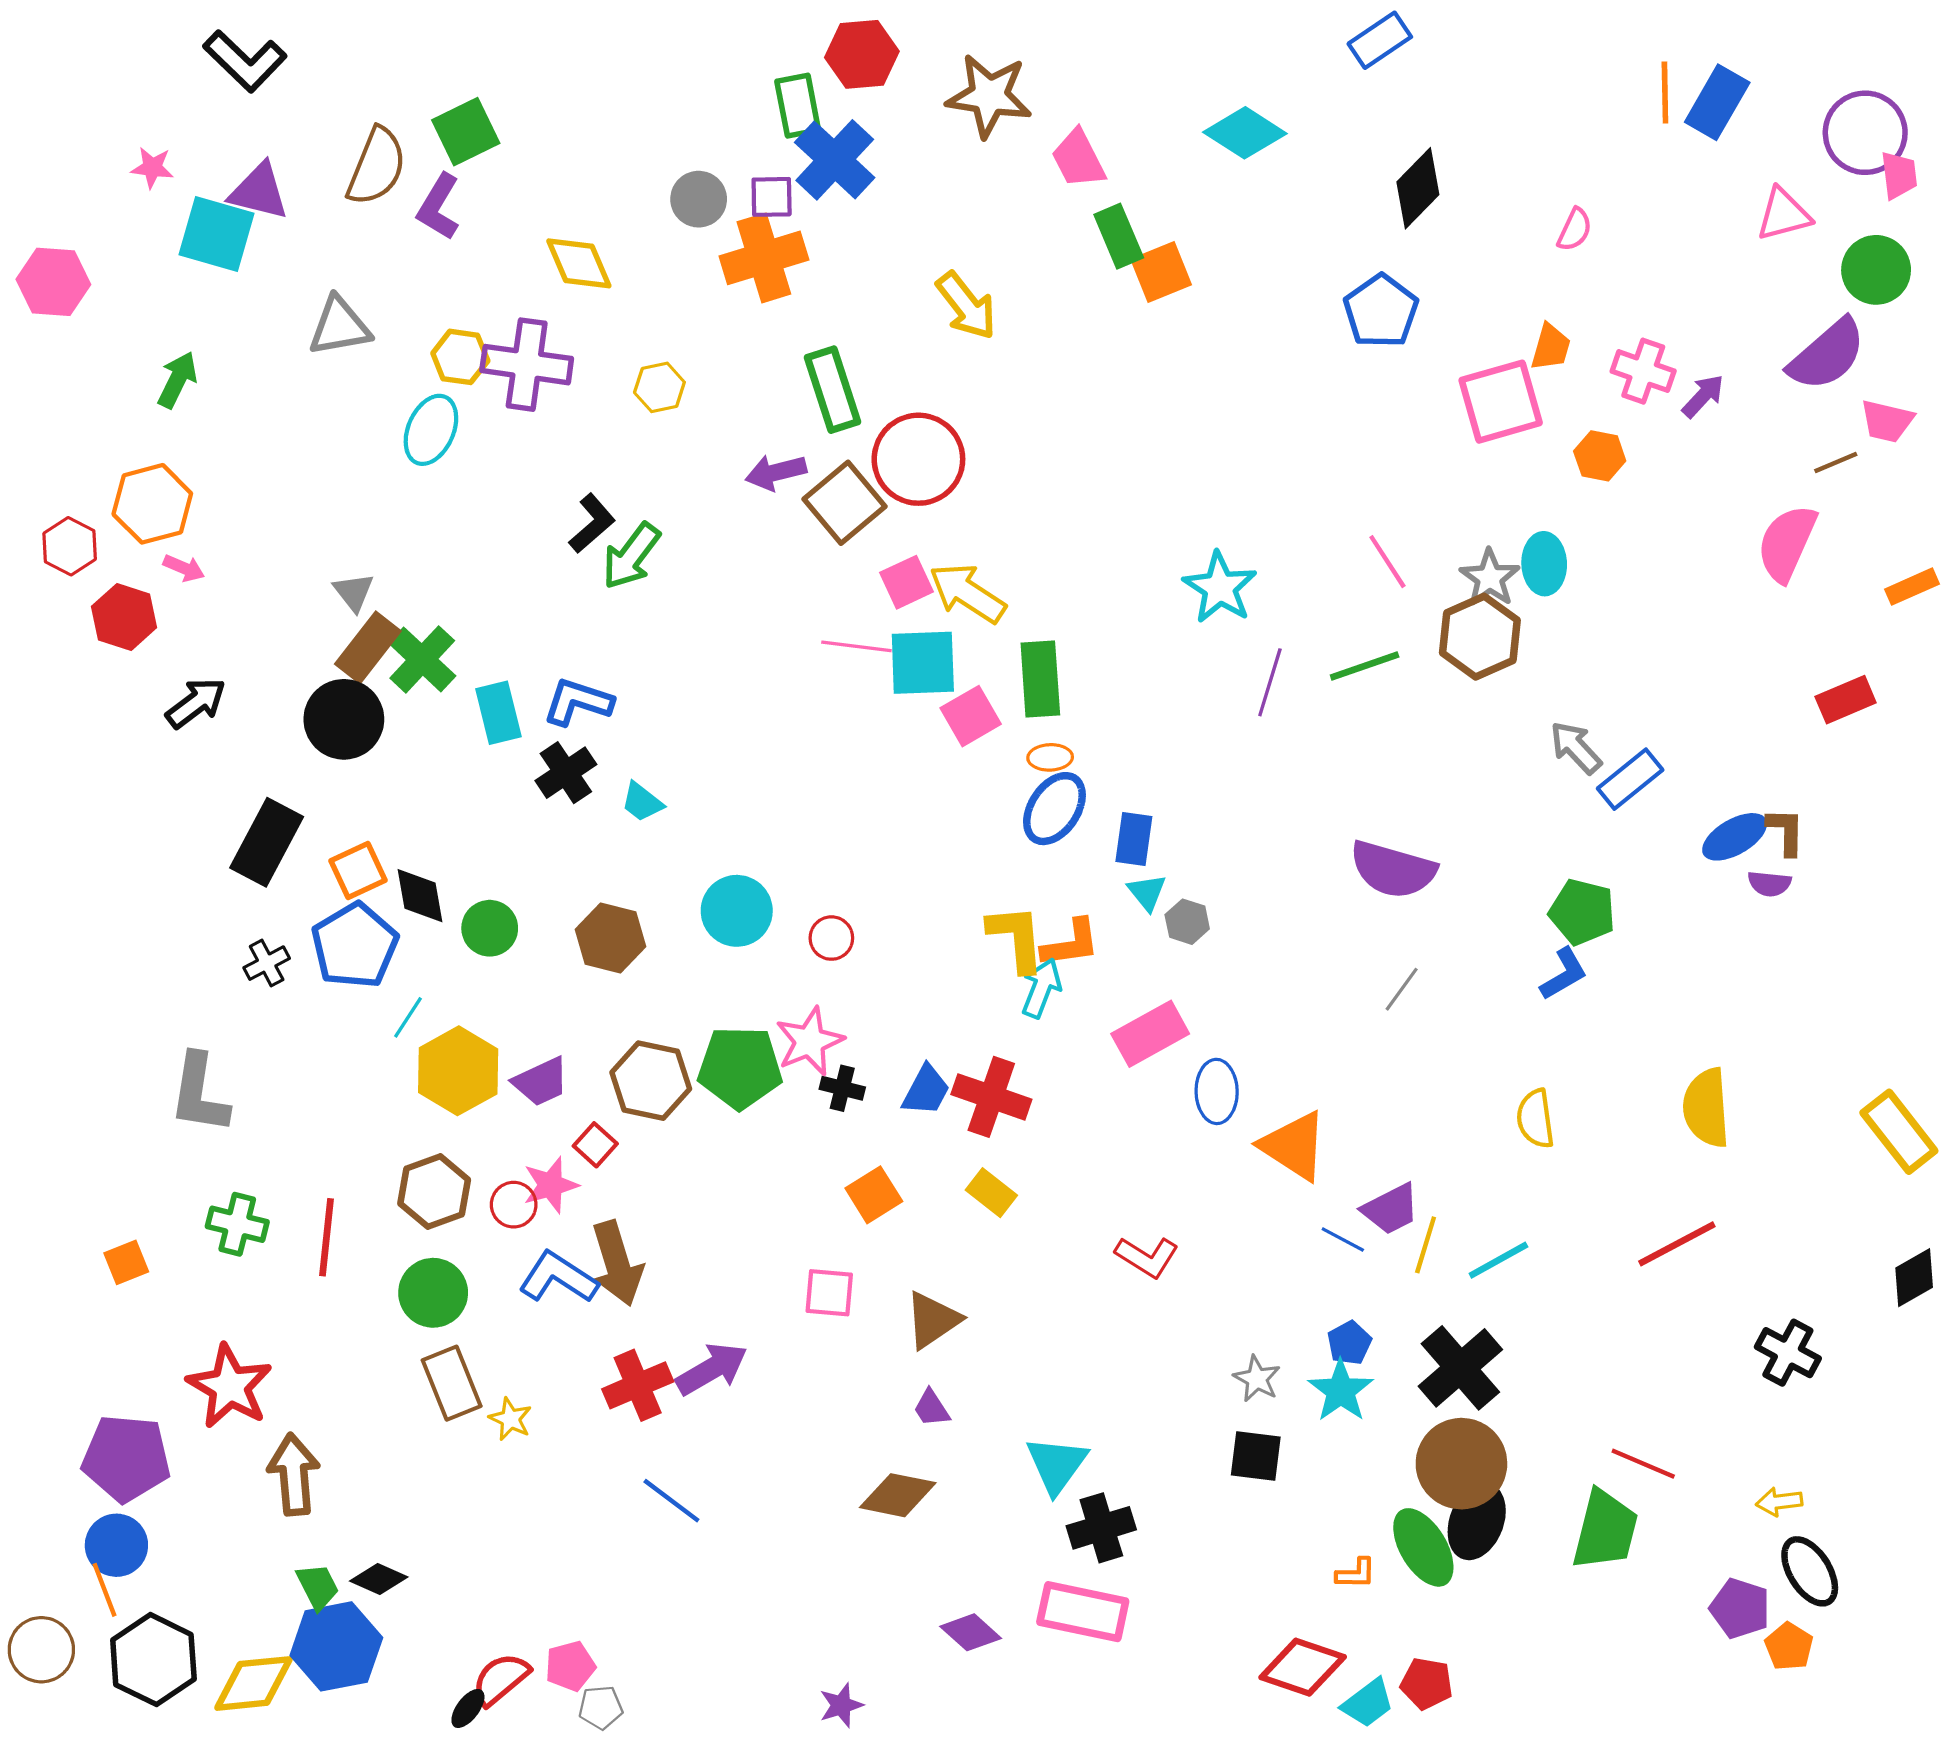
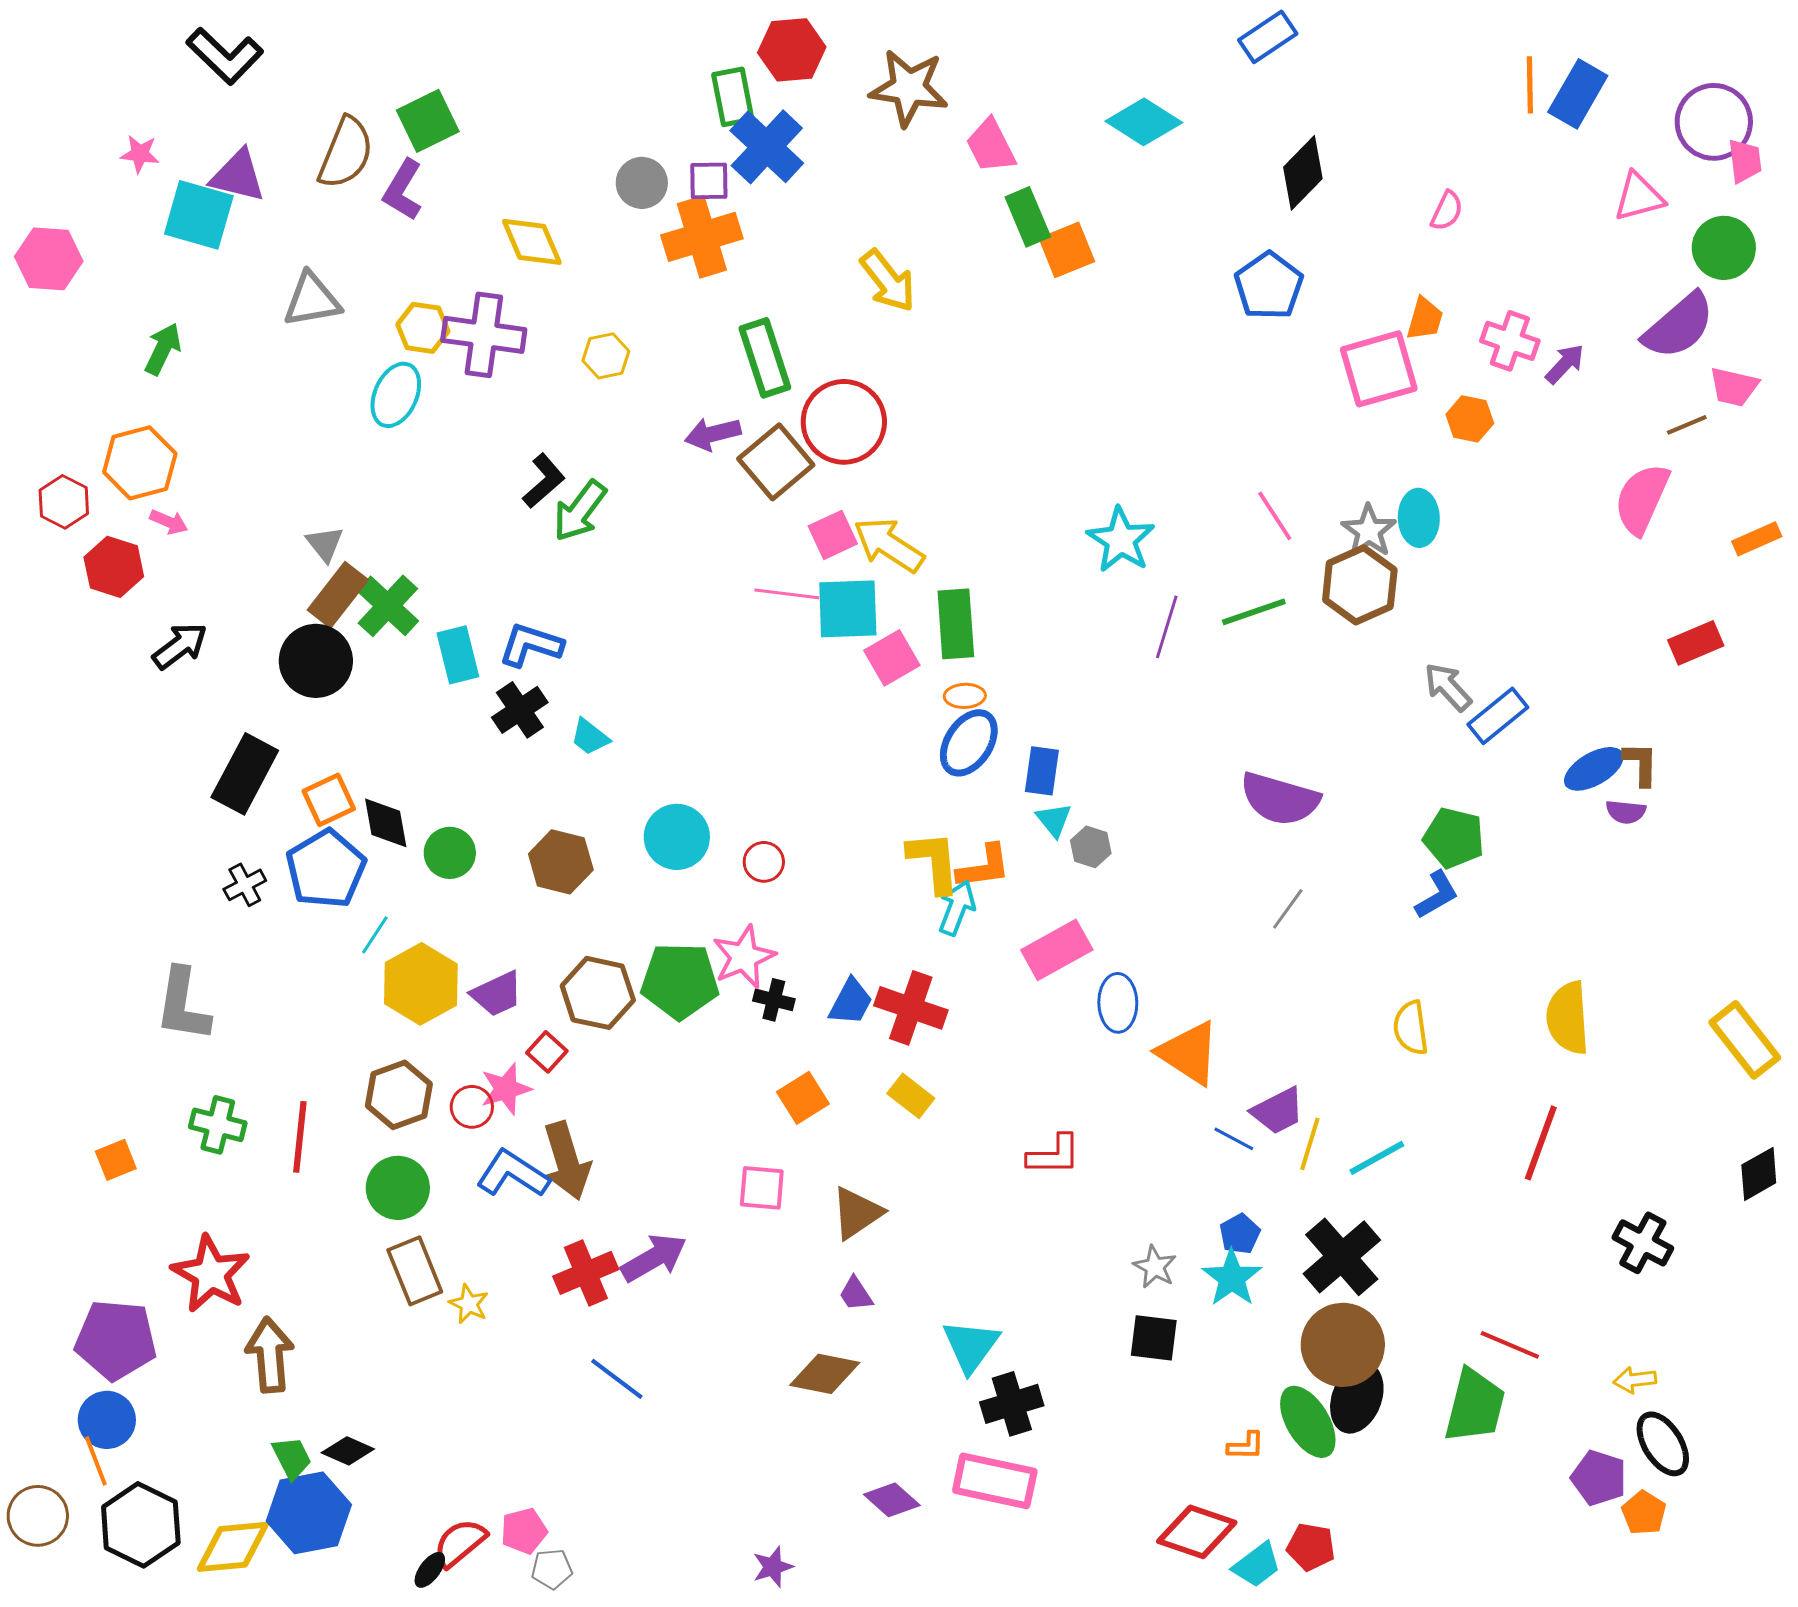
red line: (1677, 1244) -> (1541, 1143), turned -42
red L-shape: (1147, 1257) -> (1054, 1155), turned -32

